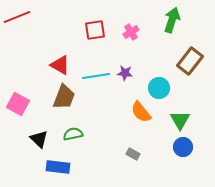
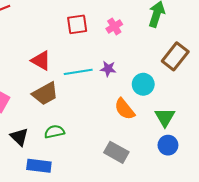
brown trapezoid: (64, 97) -> (45, 94), turned 40
gray rectangle: (133, 154) -> (116, 152), size x1.6

